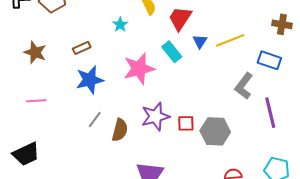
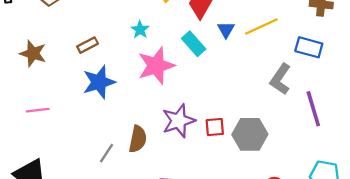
cyan star: (120, 25) -> (140, 30), moved
gray line: (95, 120) -> (107, 153), moved

